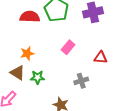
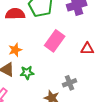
pink rectangle: (68, 47) -> (55, 41), size x1.5
gray cross: (81, 81) -> (70, 83), moved

